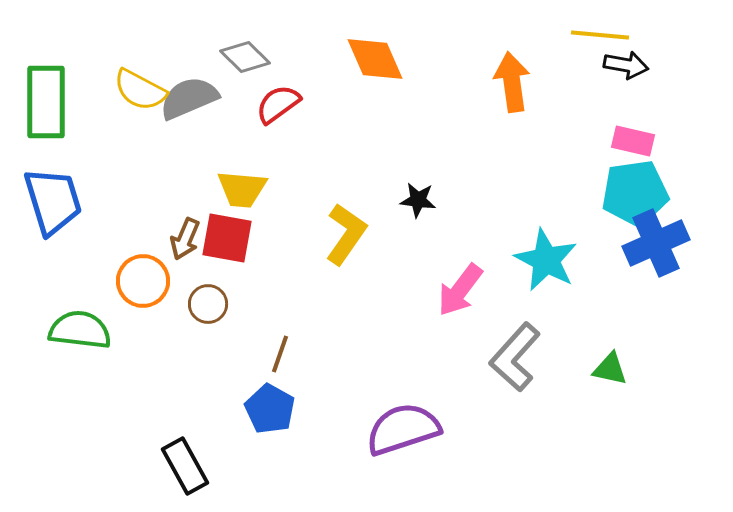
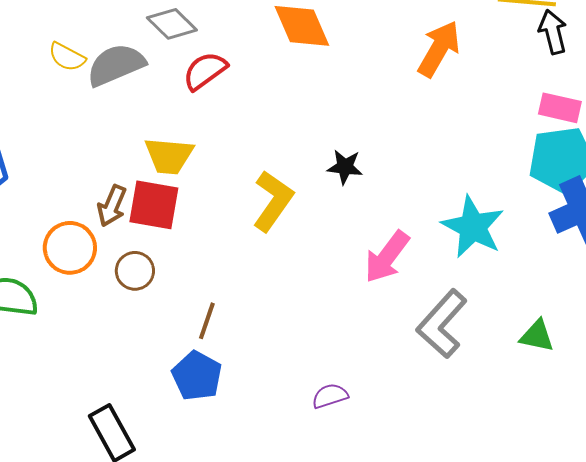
black arrow: (626, 65) -> (553, 32), turned -114
orange arrow: (512, 82) -> (439, 49), turned 38
yellow semicircle: (140, 90) -> (67, 57), size x0.7
purple semicircle: (403, 429) -> (330, 396), size x0.5

